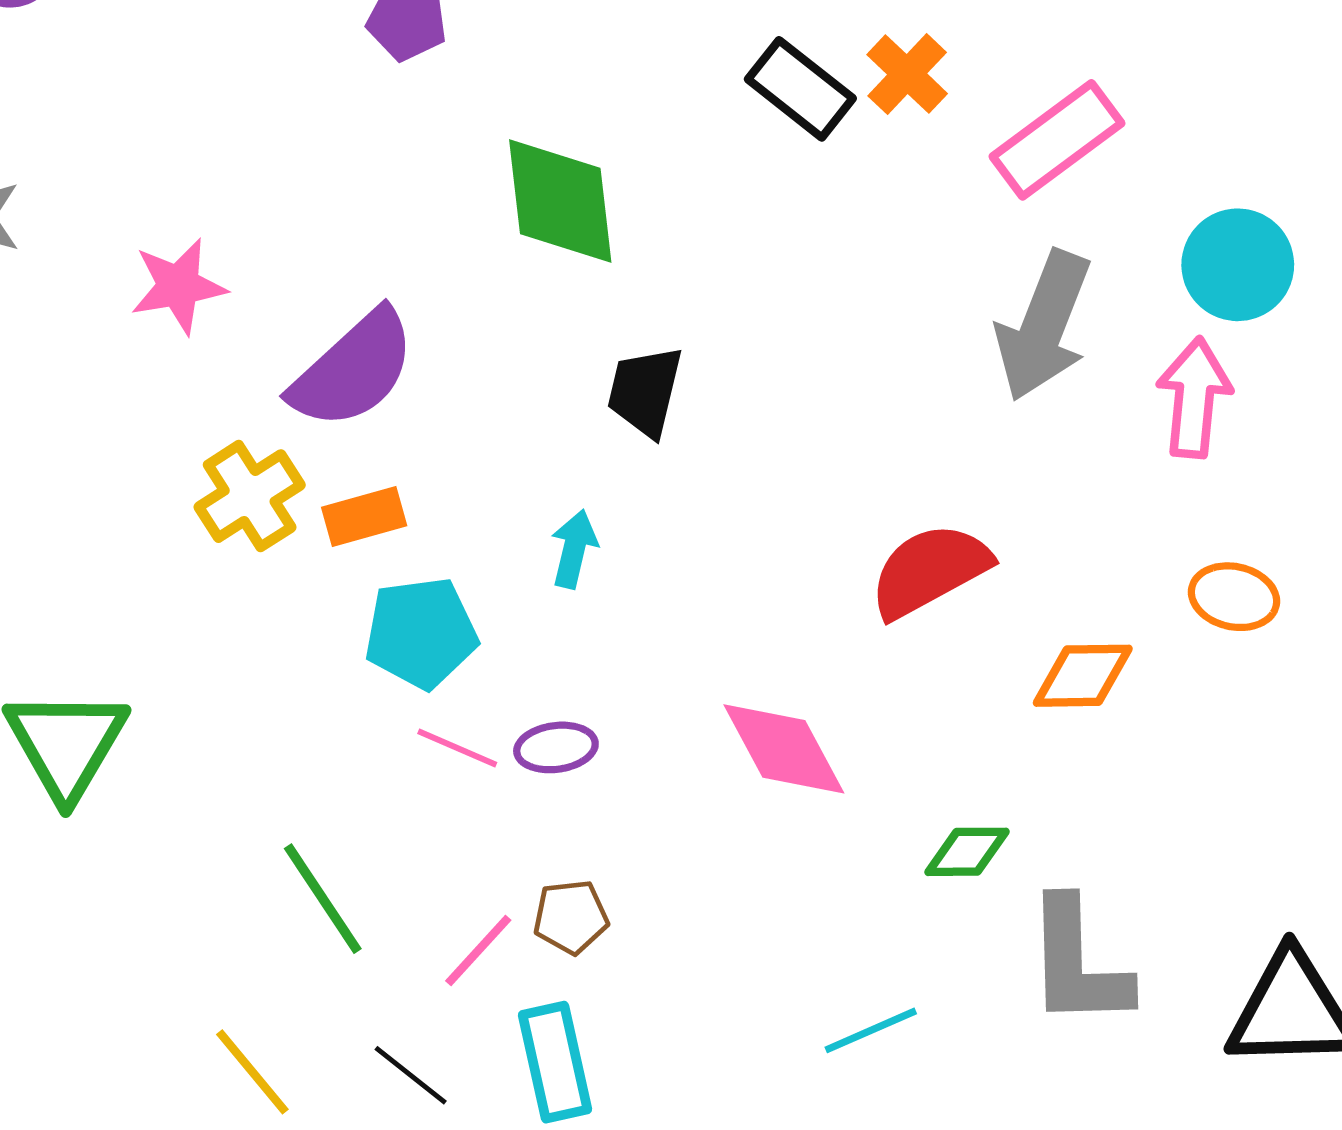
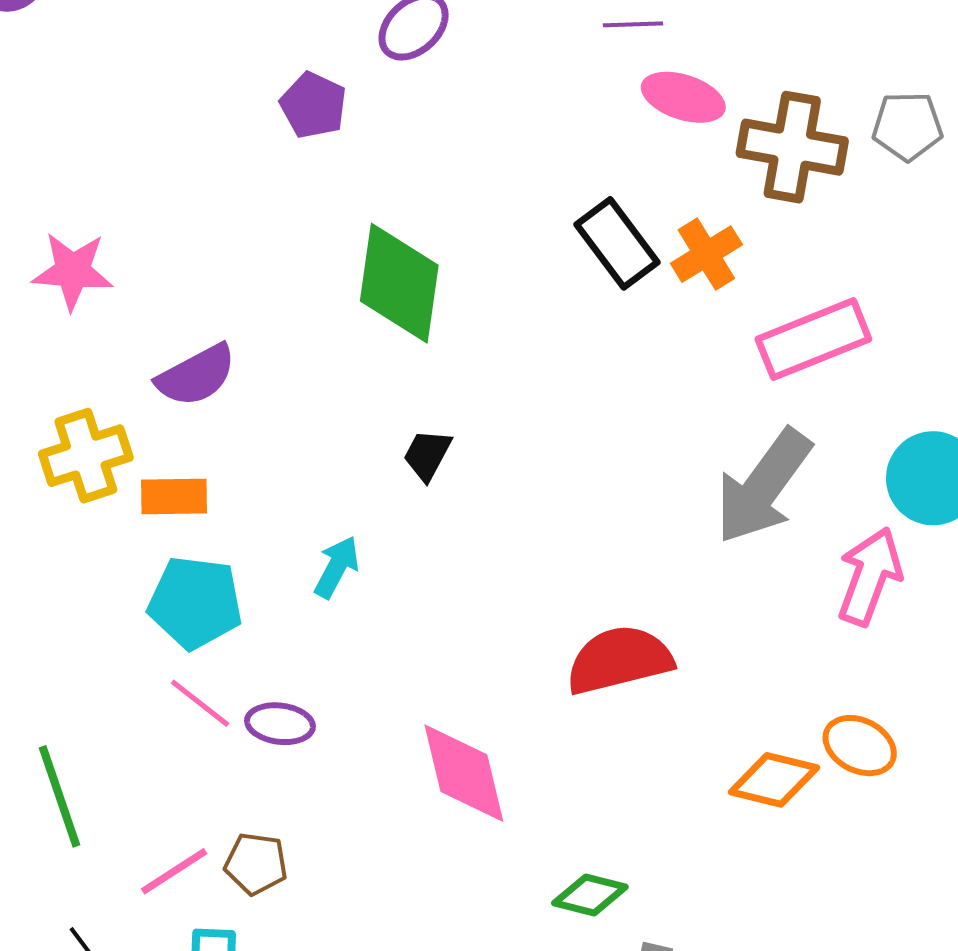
purple semicircle: (353, 370) -> (196, 375), size x0.7
black trapezoid: (645, 391) -> (427, 455), size x0.7
orange diamond: (1083, 676) -> (774, 780), moved

